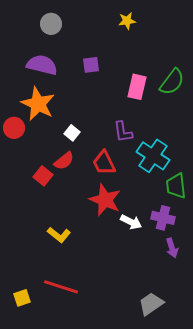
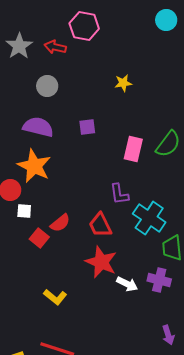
white square: (72, 133) -> (24, 211), moved, turned -35
purple arrow: (172, 248) -> (168, 335), moved

